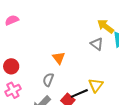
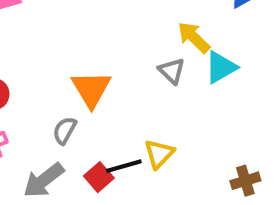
orange triangle: (59, 58) -> (91, 89), size x1.5

